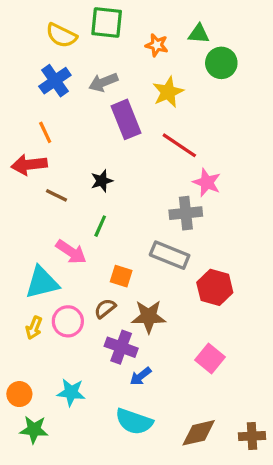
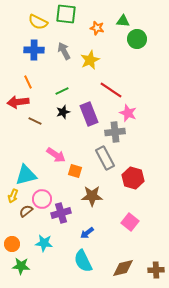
blue cross: (55, 81) -> (34, 50), turned 36
gray arrow: (103, 82) -> (64, 51), turned 84
yellow star: (168, 92) -> (90, 60), moved
purple rectangle: (126, 119) -> (89, 114), moved
green line: (100, 226) -> (62, 91), moved, turned 40
pink arrow: (71, 252) -> (56, 155), moved
gray rectangle: (170, 255) -> (105, 158), turned 40
brown semicircle: (105, 308) -> (26, 211), moved
yellow arrow: (34, 328) -> (13, 196), moved
purple cross: (121, 347) -> (61, 213), moved, turned -36
cyan semicircle: (134, 422) -> (83, 261), turned 45

